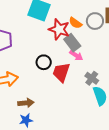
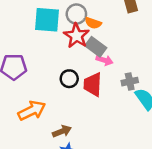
gray circle: (95, 21) -> (76, 14), moved
red star: (59, 29) -> (76, 36), turned 30
gray cross: (92, 78) -> (130, 82), turned -32

